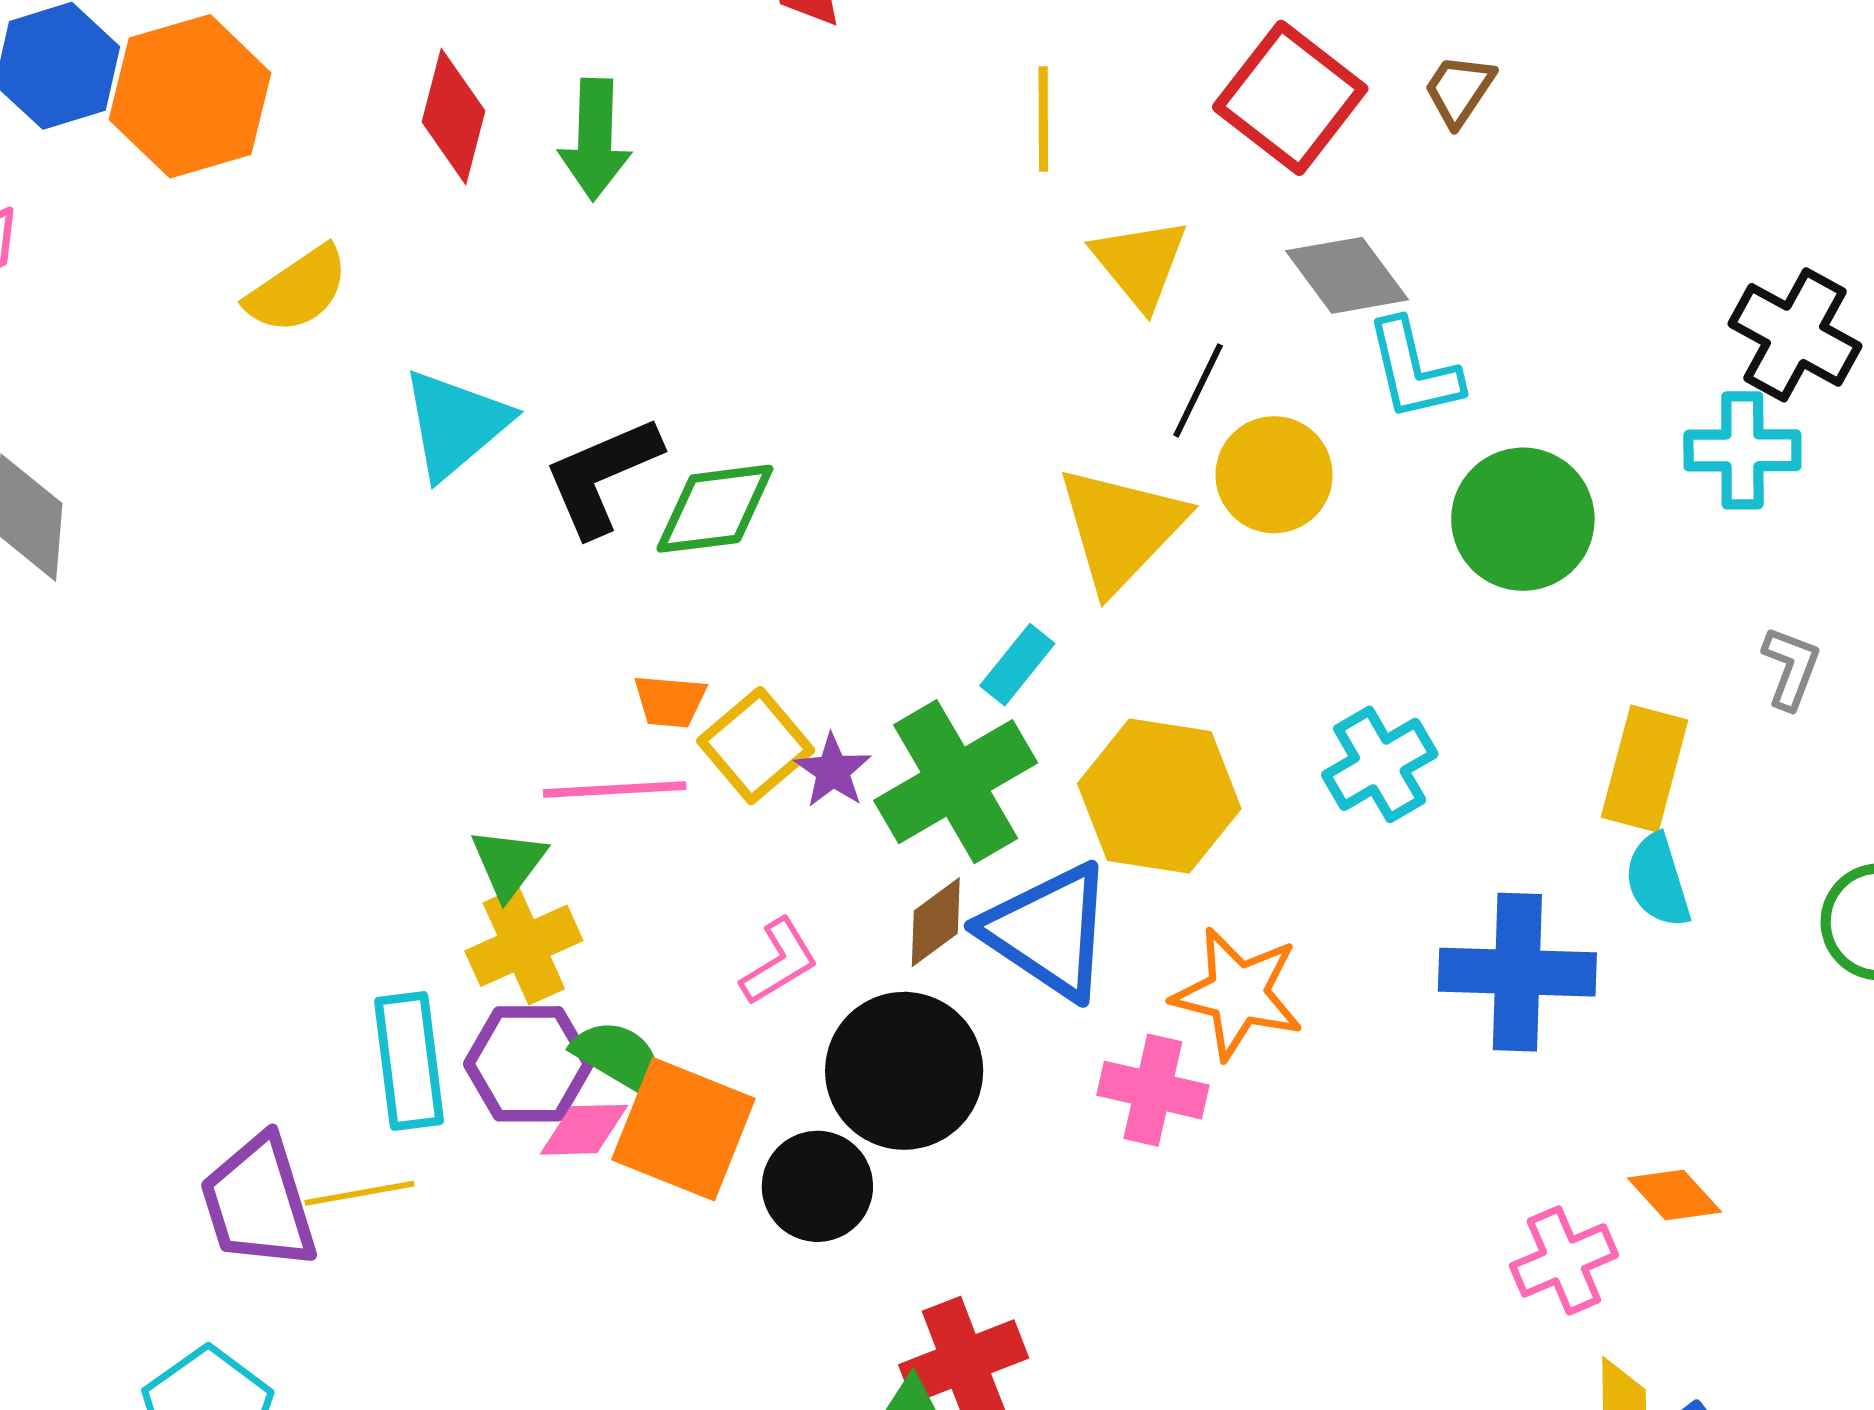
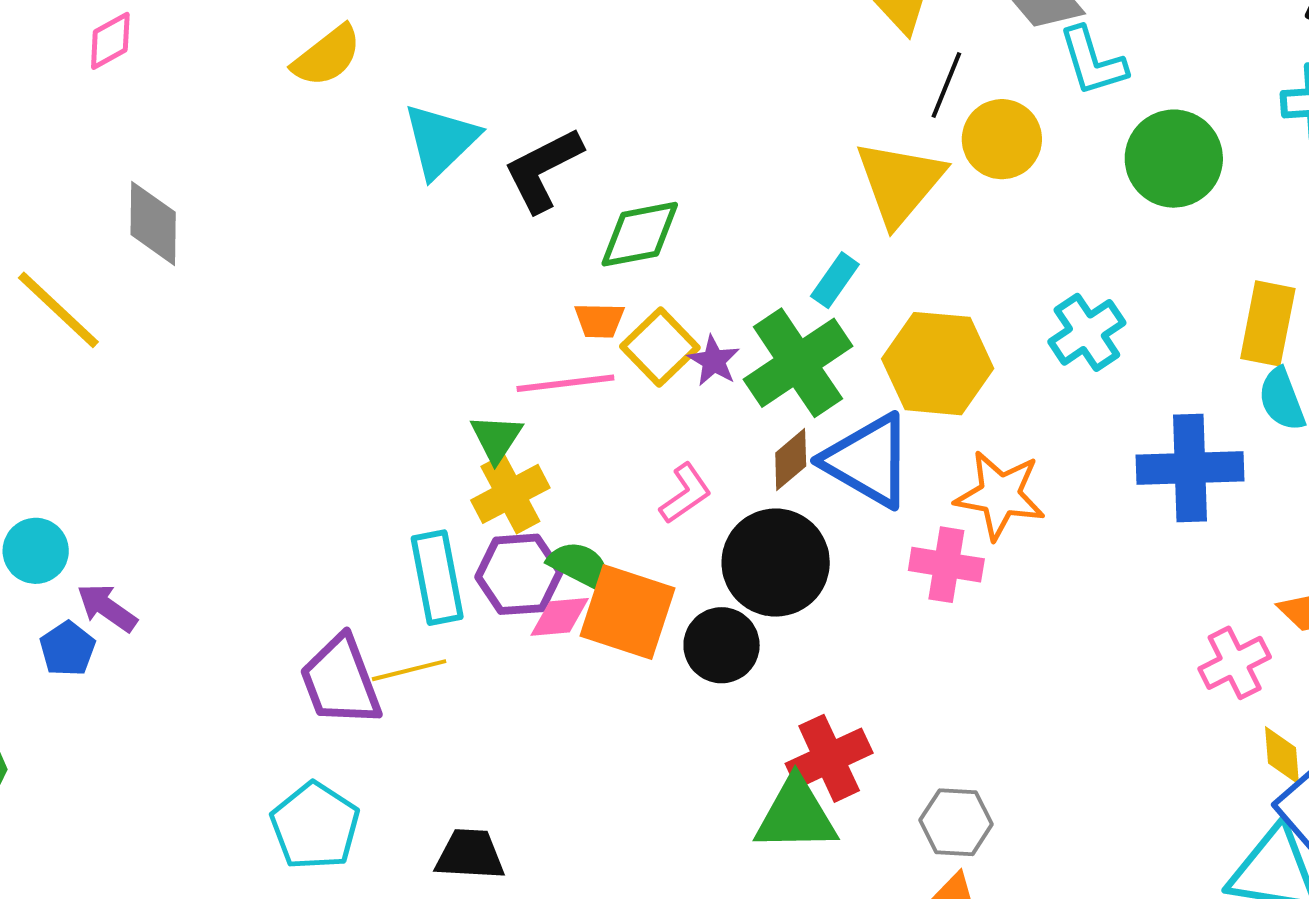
green diamond: (715, 509) -> (640, 234), moved

